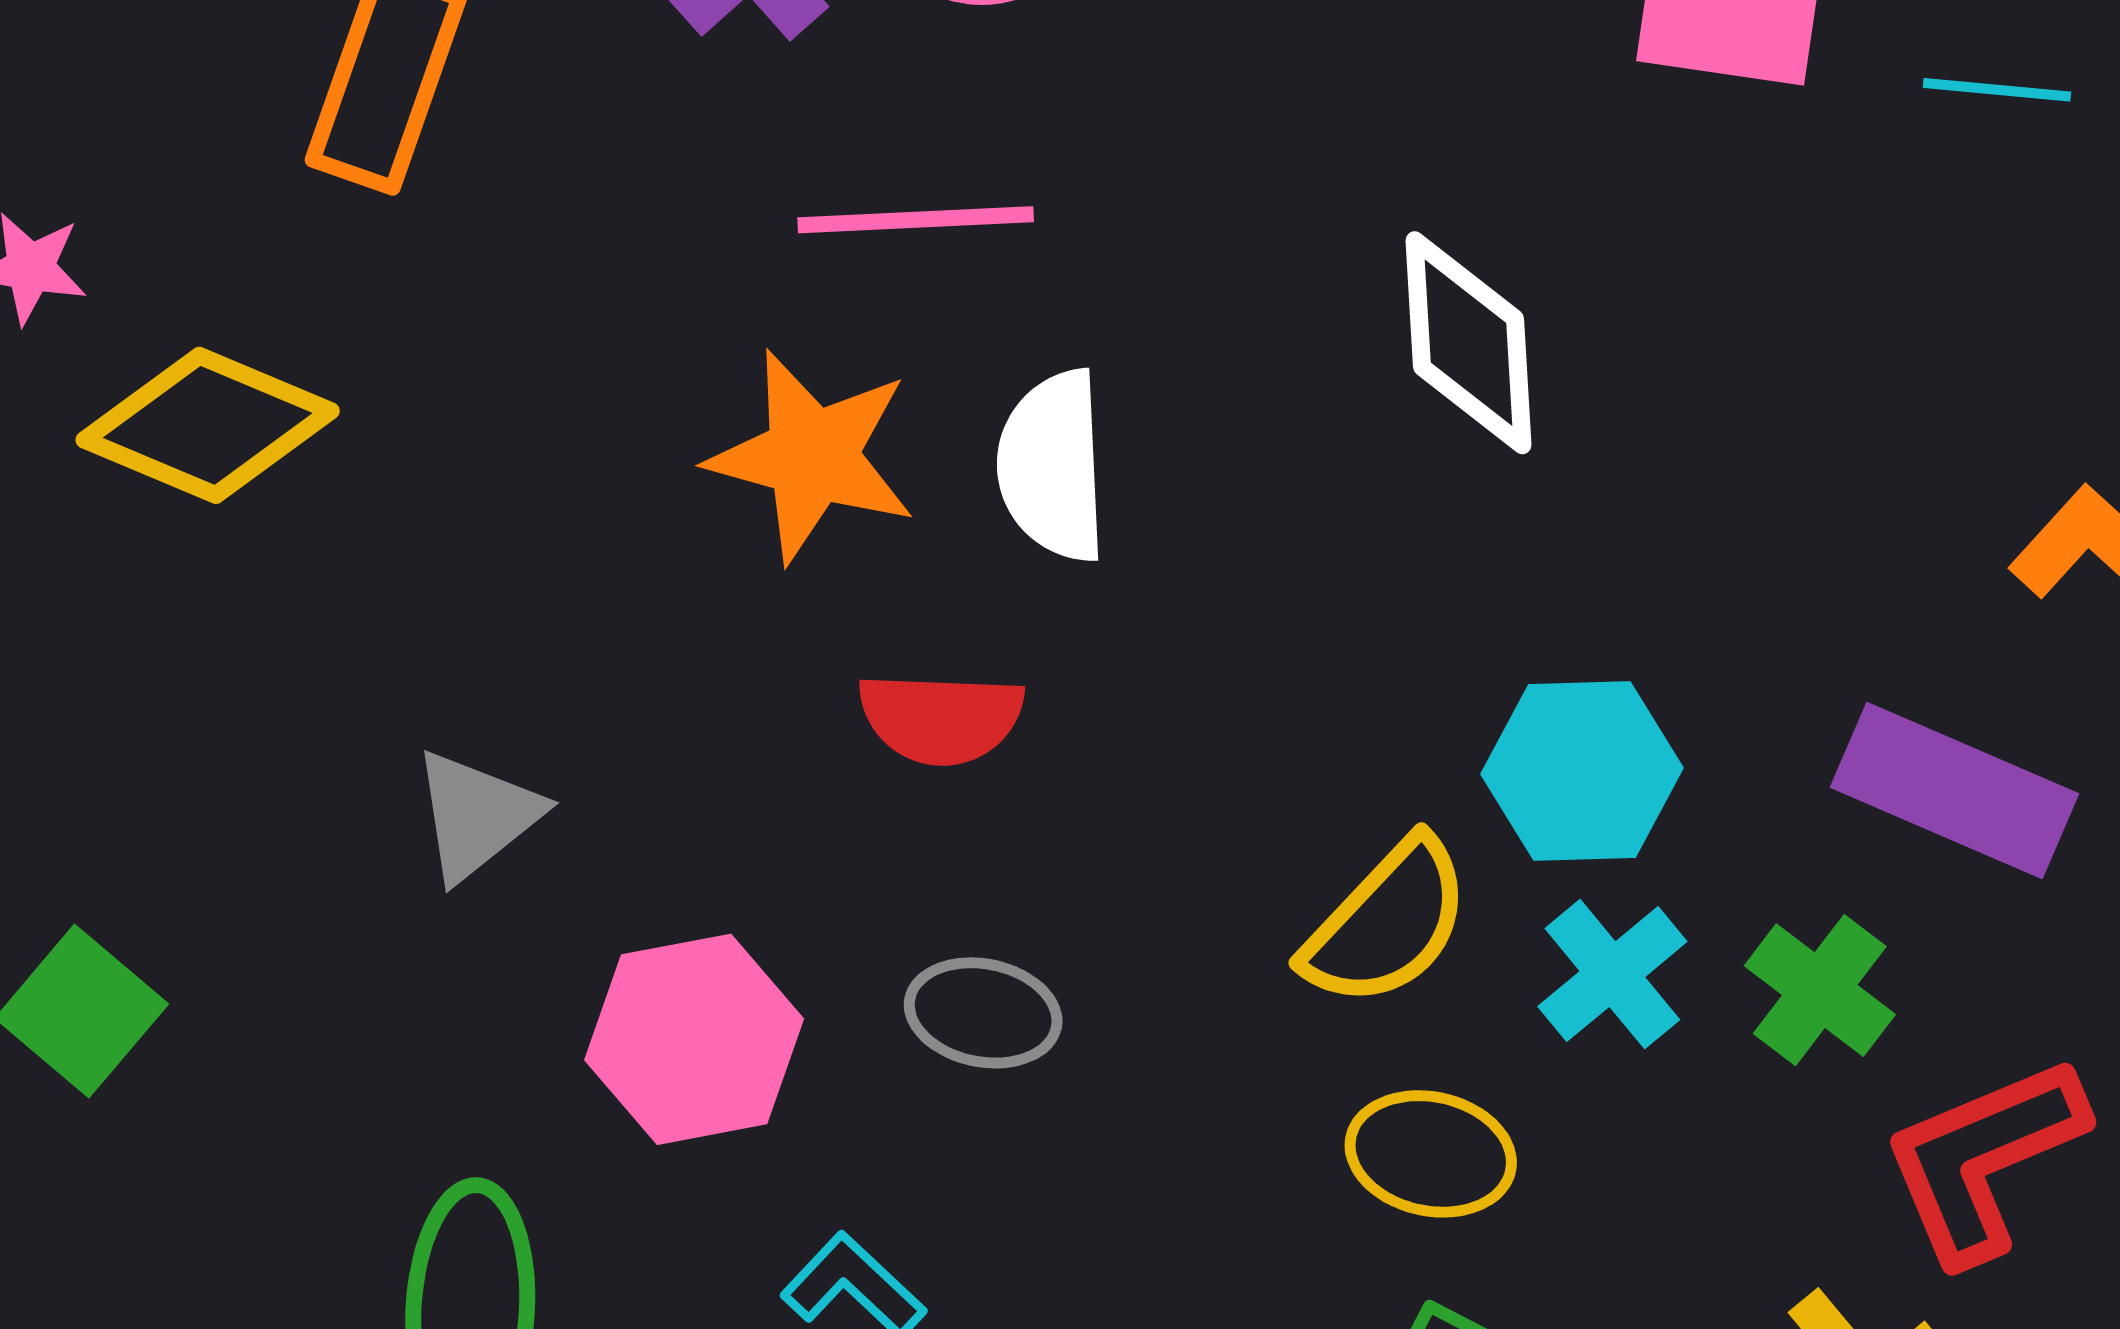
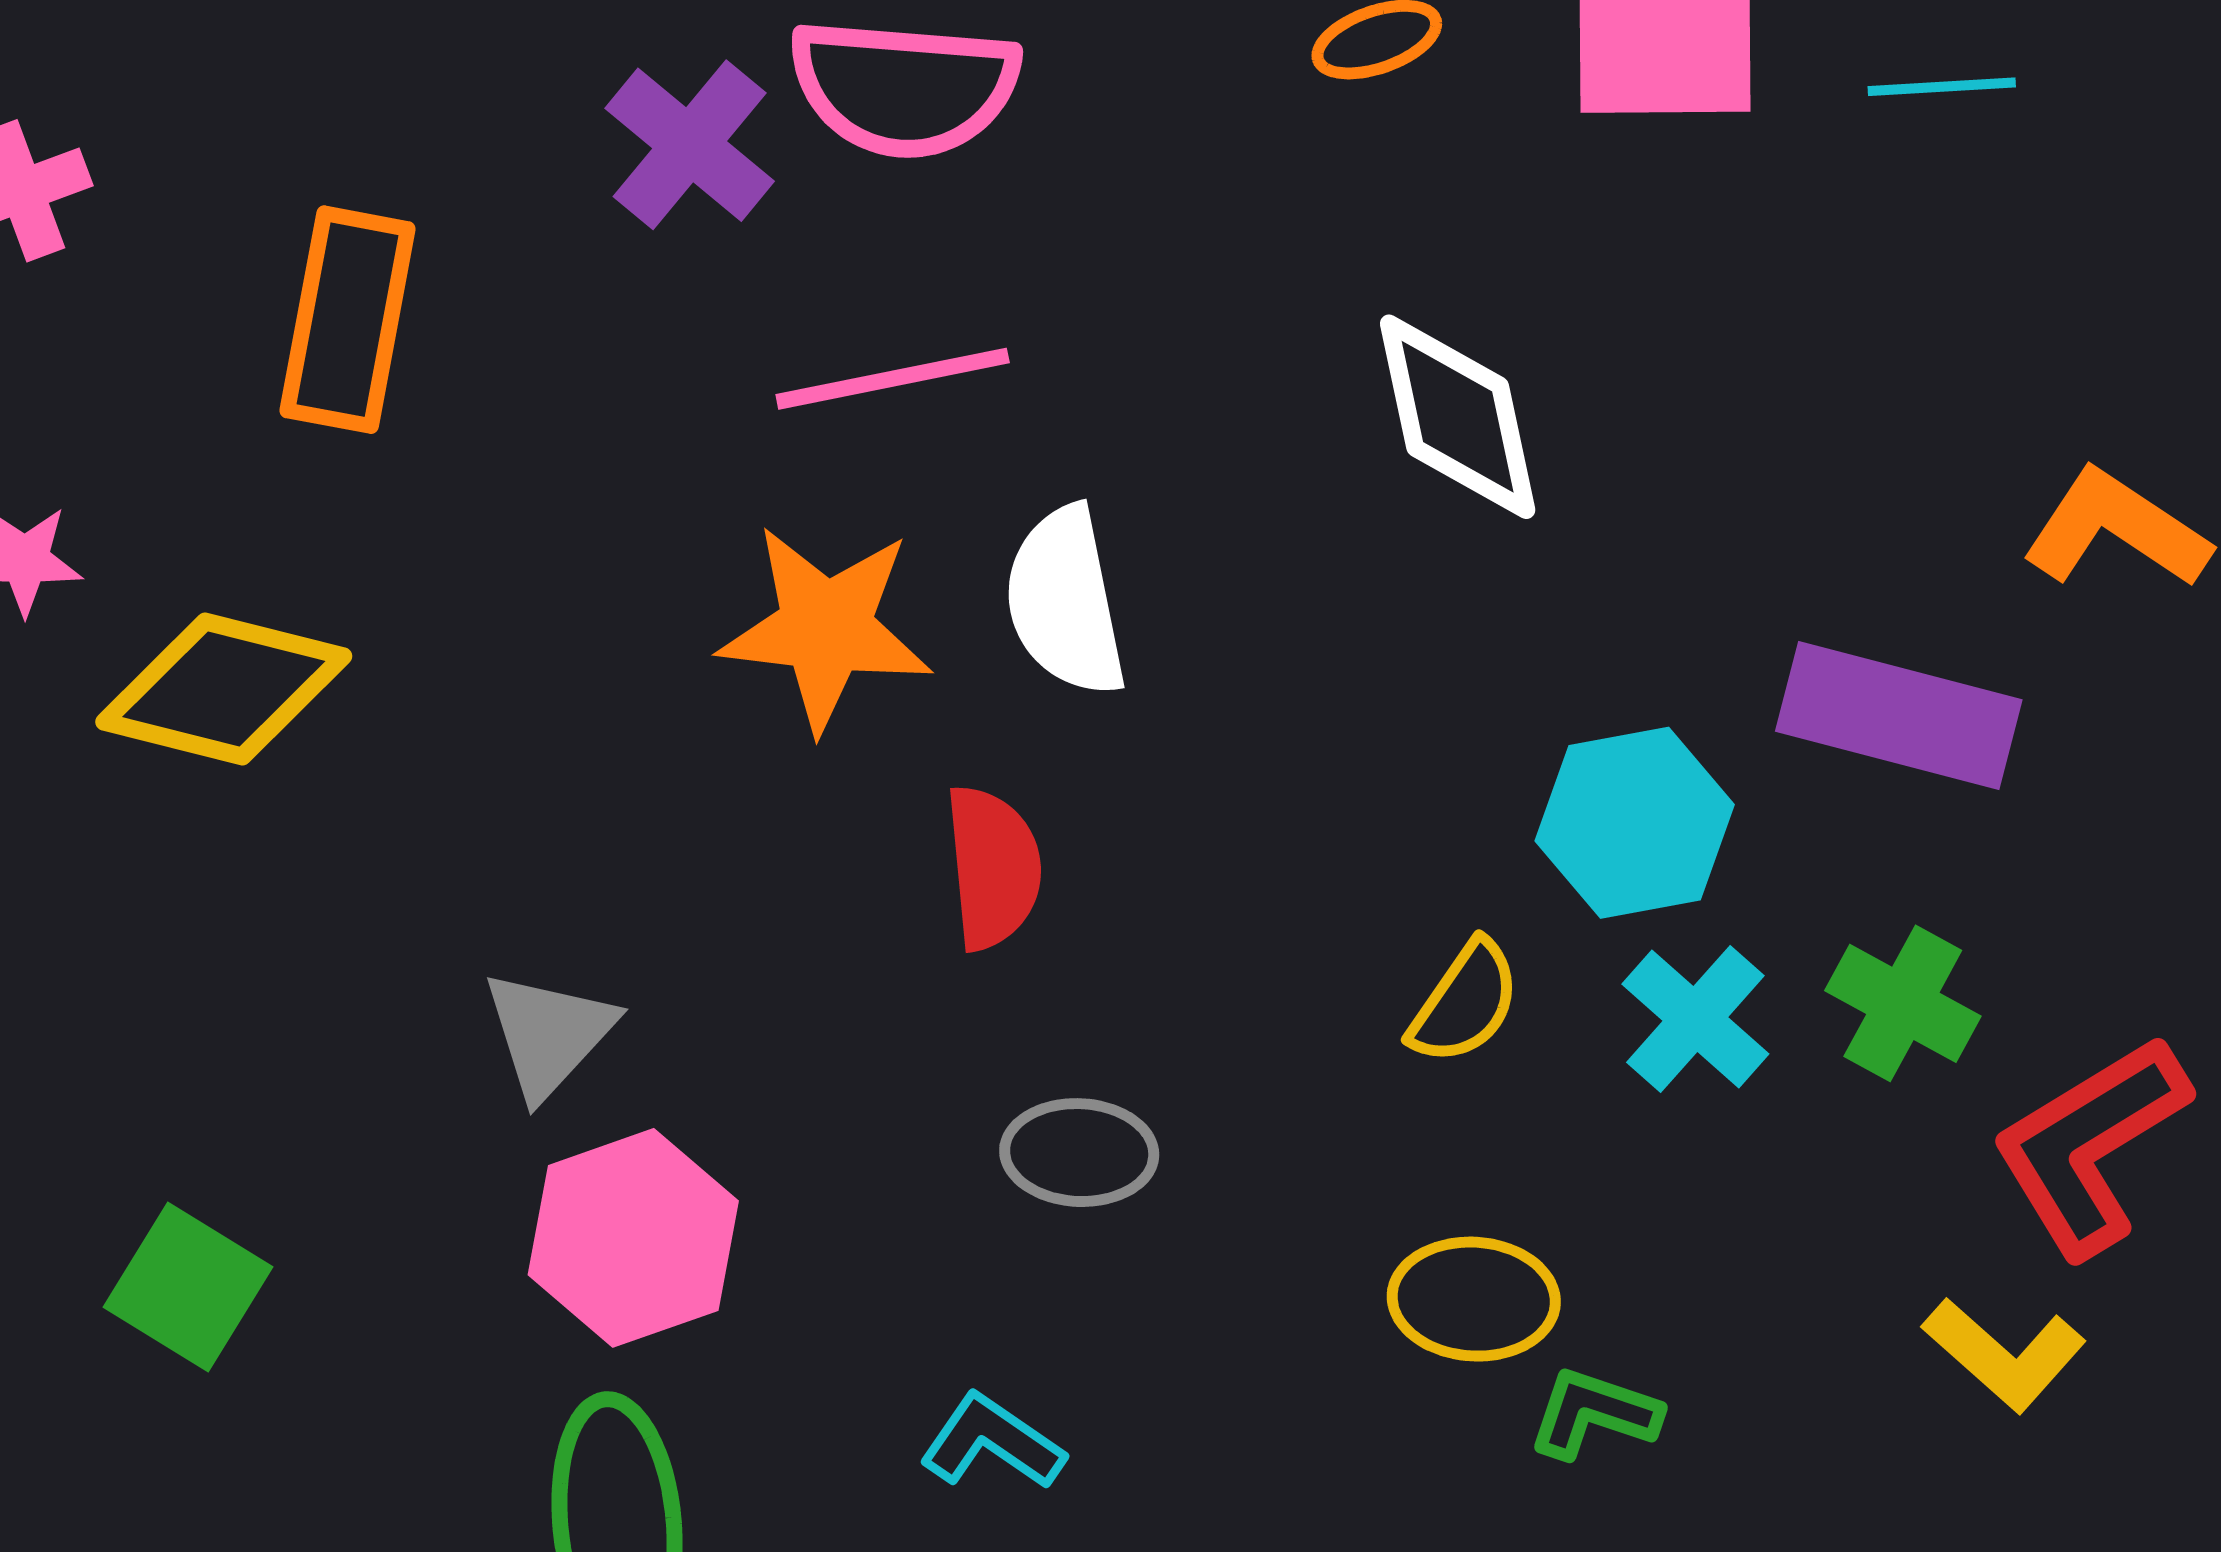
red semicircle: (941, 718) -> (993, 867), turned -89
purple rectangle: (1955, 790) -> (1899, 715), moved
yellow semicircle: (1387, 923) -> (1465, 1003), size x0.7
pink hexagon: (694, 1039) -> (633, 1238), moved
yellow ellipse: (1431, 1154) -> (1474, 1299), moved

